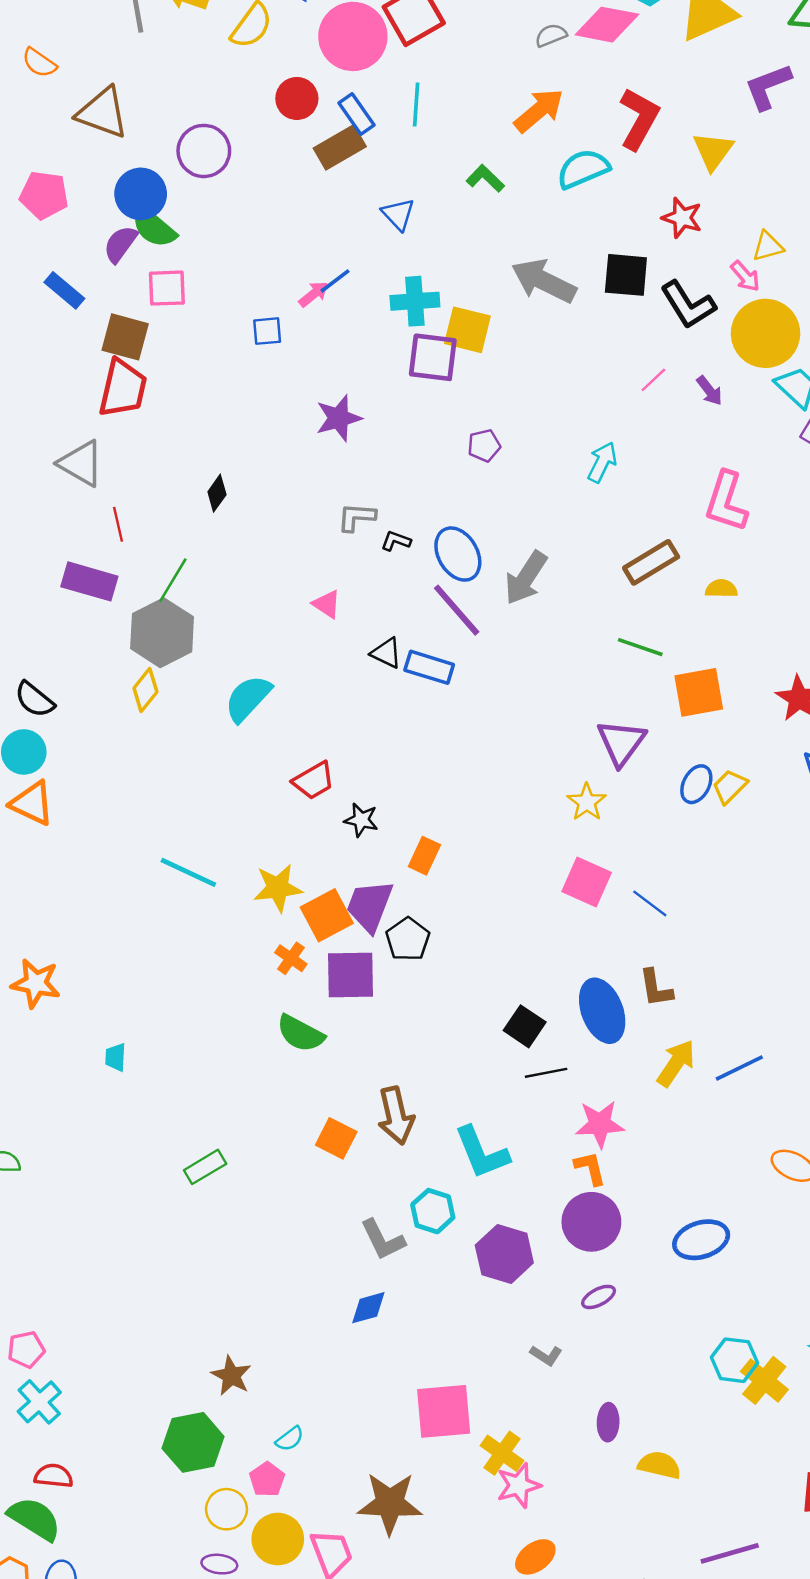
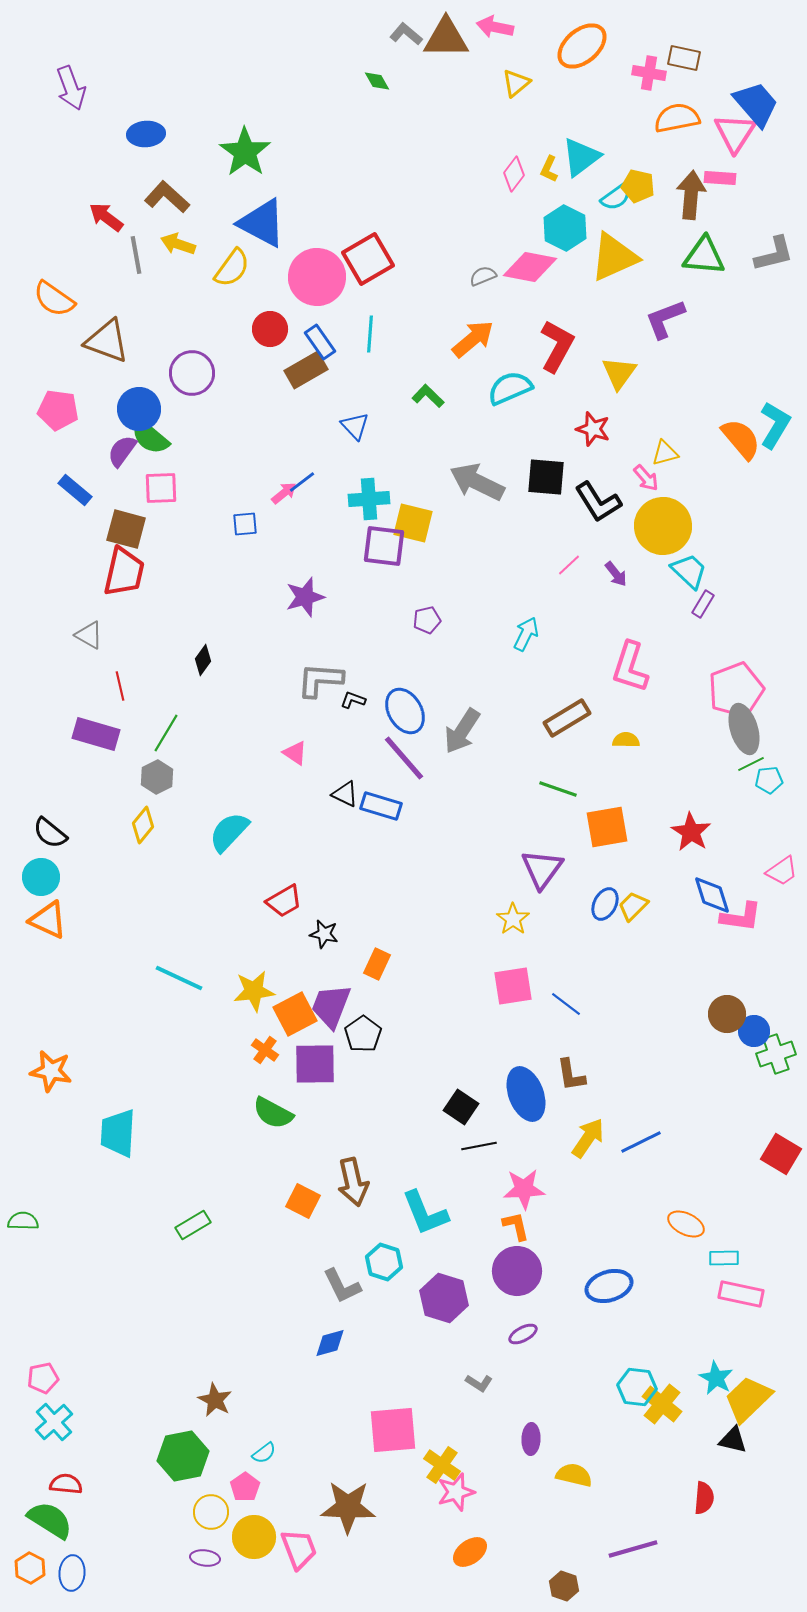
orange semicircle: (39, 63) -> (54, 299), size x1.4
gray triangle: (81, 463) -> (89, 635), size x0.7
gray L-shape: (356, 517) -> (320, 680), size x1.4
gray hexagon: (162, 633) -> (157, 777), size x0.6
pink square: (587, 882) -> (513, 986), turned -33
cyan trapezoid: (116, 1057) -> (118, 1133), size x2.0

